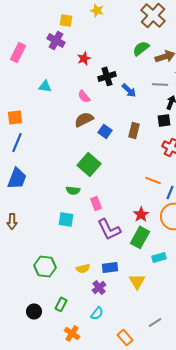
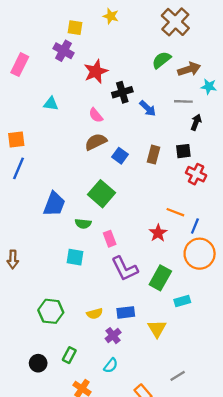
red star: (84, 58) -> (96, 71), size x1.5
black square: (164, 120) -> (183, 151), moved
blue trapezoid: (17, 178) -> (54, 204), moved
red star: (141, 214) -> (158, 233), moved

